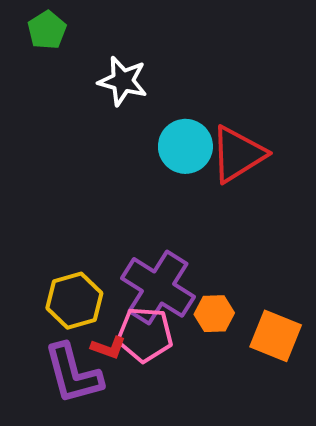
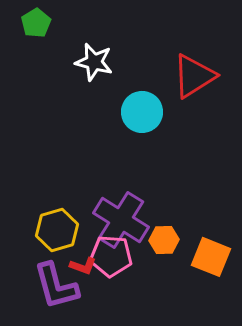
red triangle: (238, 154) -> (194, 76), moved

